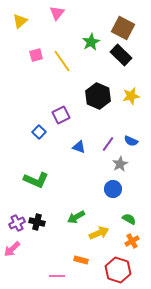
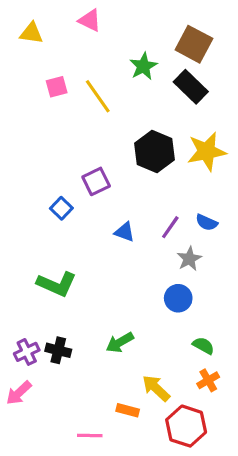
pink triangle: (57, 13) -> (90, 20), turned -42
yellow triangle: (20, 21) -> (31, 33), turned 49
yellow star: (131, 96) -> (207, 151), size x1.4
yellow arrow: (99, 233) -> (156, 388), moved, turned -114

